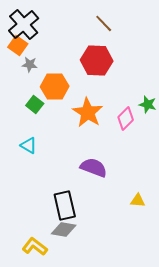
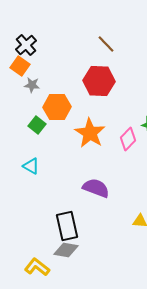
black cross: (24, 24) -> (26, 45), size x0.7

